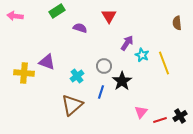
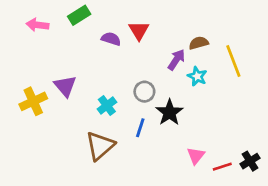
pink arrow: (15, 16) -> (37, 25), moved
red triangle: (109, 16) -> (139, 30), moved
brown semicircle: (177, 23) -> (199, 43), moved, turned 80
purple triangle: (47, 62) -> (65, 86), turned 30
yellow line: (164, 63) -> (233, 61), moved
yellow cross: (24, 73) -> (33, 101), turned -30

